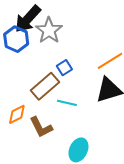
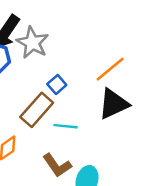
brown L-shape: (41, 127) -> (57, 165), moved

